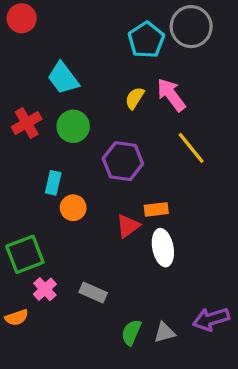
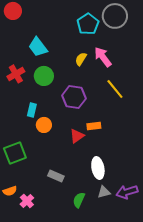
white ellipse: (163, 248) -> (98, 168), moved
pink cross: (45, 289) -> (27, 201), moved
gray triangle: (165, 332) -> (104, 192), moved

